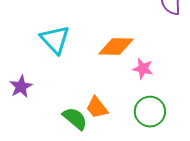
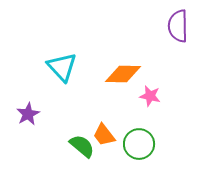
green circle: (150, 112) -> (139, 144), moved

